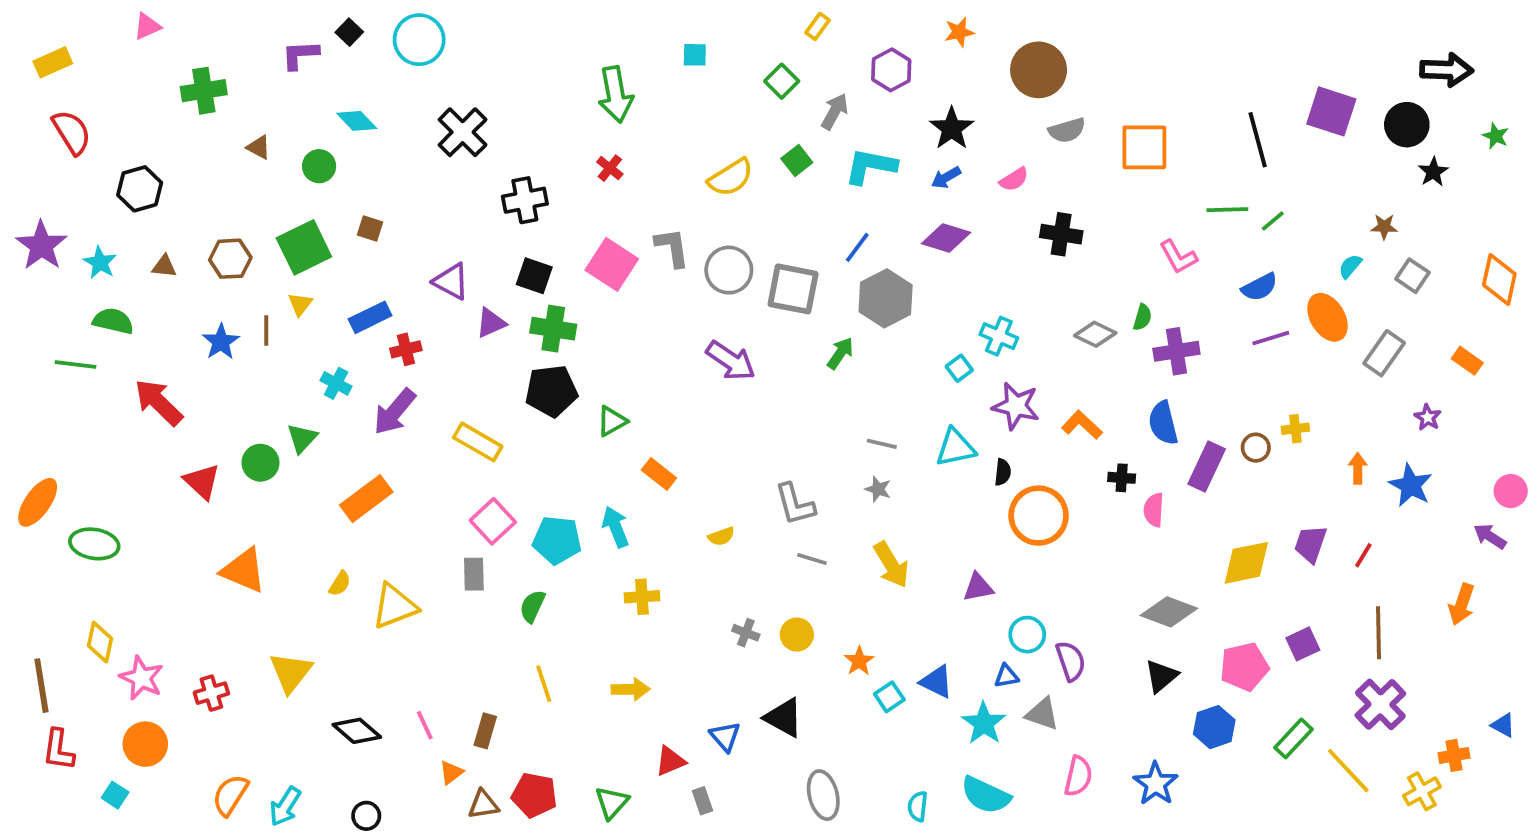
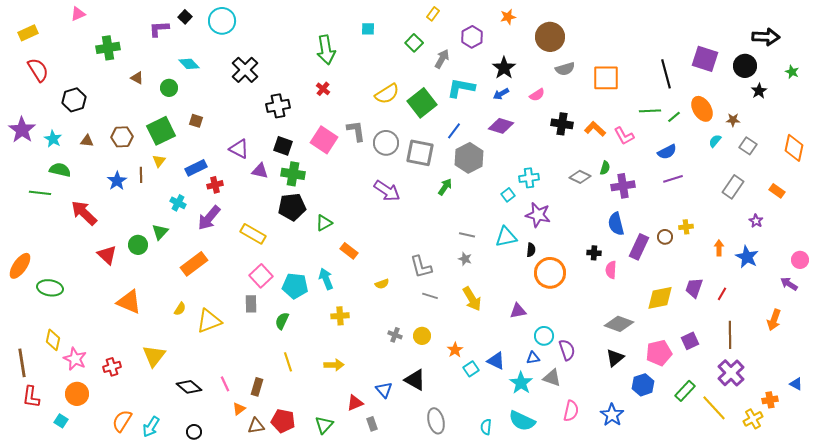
green square: (797, 161) -> (422, 103), moved, size x1.8
orange ellipse: (1327, 317) -> (702, 109), moved
purple triangle: (491, 323) -> (260, 171), turned 36
cyan cross: (999, 336) -> (529, 178), turned -30
orange L-shape: (1082, 425) -> (595, 129), moved

